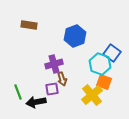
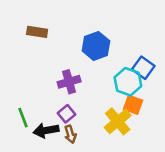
brown arrow: (62, 79) -> (70, 134), moved
purple square: (52, 89) -> (67, 114), turned -32

